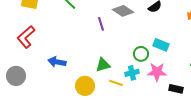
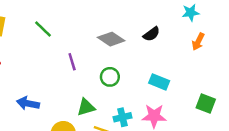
purple line: (101, 24) -> (72, 62), moved
green circle: (141, 54) -> (110, 77), moved

